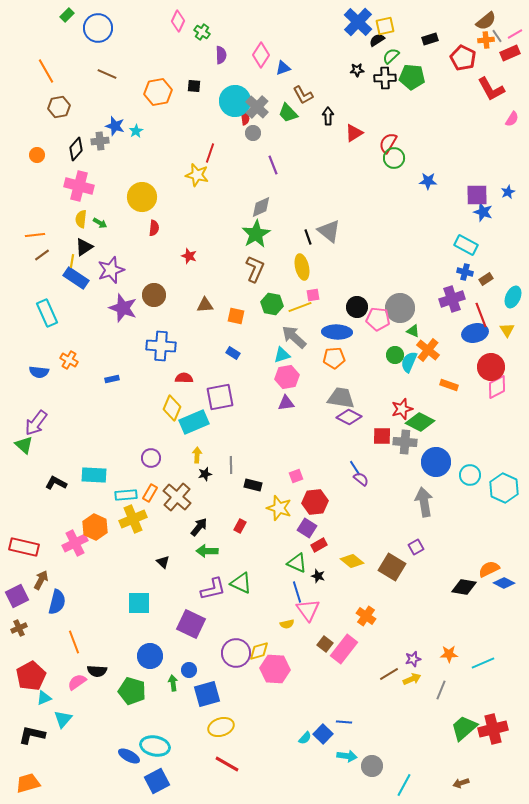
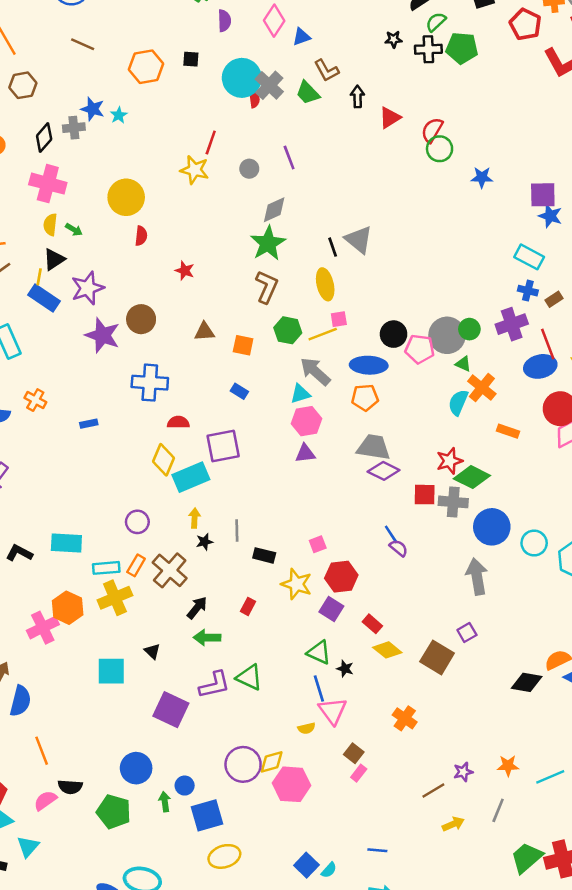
gray circle: (253, 133) -> (249, 169), moved
green circle: (395, 355) -> (469, 329), moved
red rectangle: (319, 545) -> (372, 624), moved, turned 70
cyan square: (139, 603) -> (111, 671), moved
purple square: (191, 624) -> (171, 710), moved
pink rectangle: (344, 649) -> (359, 773), moved, size x0.5
yellow arrow: (412, 679) -> (453, 824), moved
blue square: (323, 734) -> (306, 865), moved

